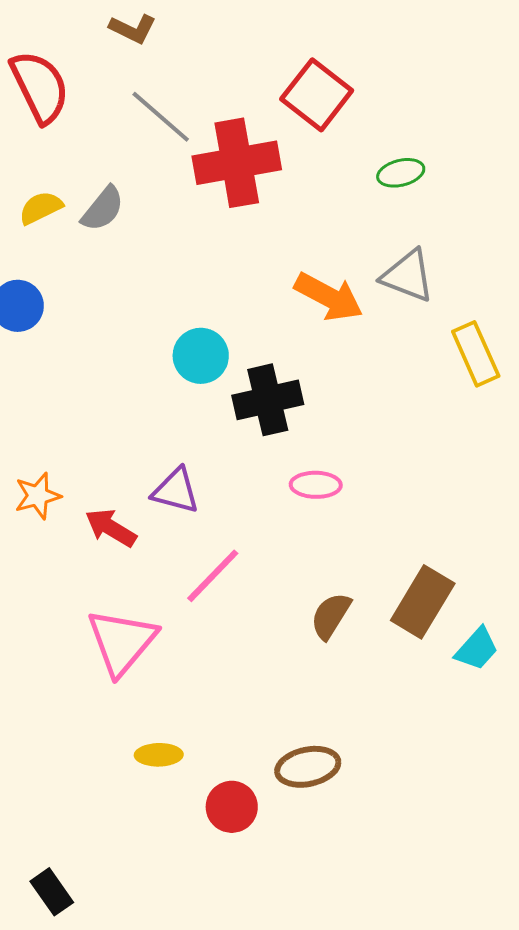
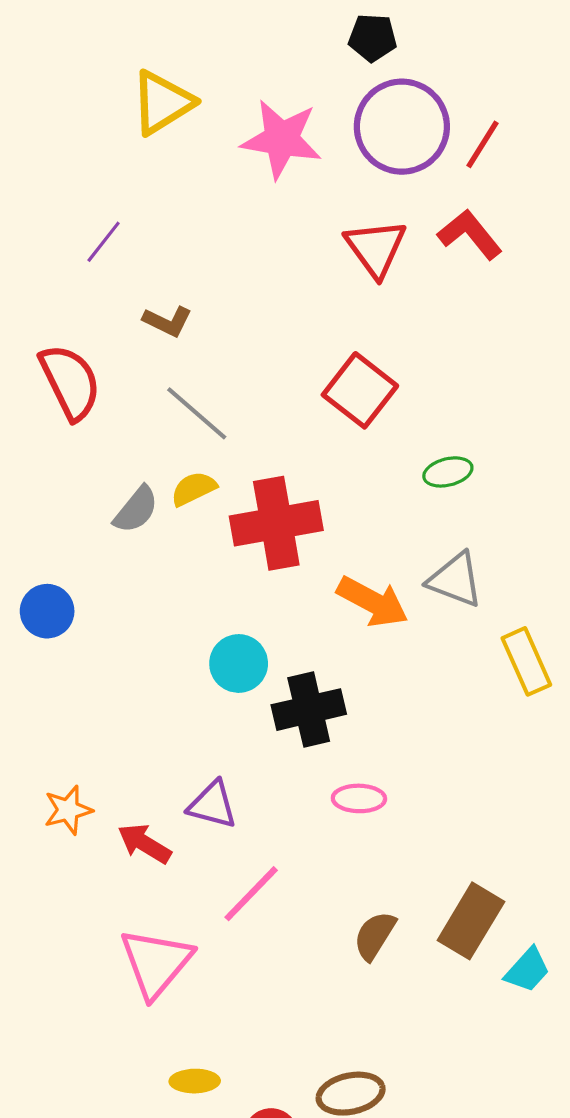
red cross: (237, 163) -> (276, 523), moved
yellow semicircle: (41, 208) -> (194, 489), moved

